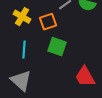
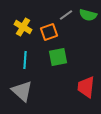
green square: (57, 47) -> (58, 57), turned -30
red trapezoid: (85, 77) -> (86, 87), turned 35

